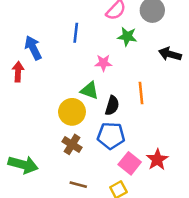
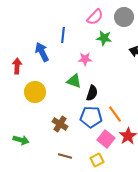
blue arrow: (33, 48) -> (42, 52), moved
orange line: (141, 93) -> (115, 114), moved, turned -30
yellow circle: (72, 112) -> (35, 92), moved
green arrow: (23, 165) -> (21, 140), size x0.7

